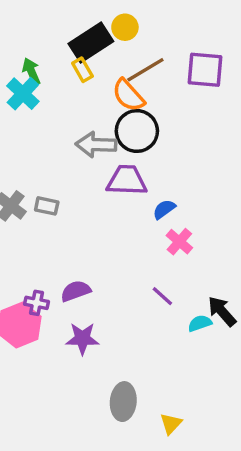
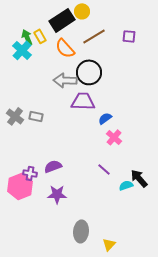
yellow rectangle: (82, 70) -> (40, 36), moved
purple square: (205, 70) -> (129, 36), size x0.6
orange semicircle: (128, 95) -> (65, 48), moved

